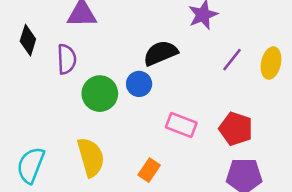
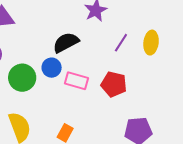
pink rectangle: (181, 125) -> (77, 81), moved
red pentagon: (236, 129) -> (114, 84), moved

